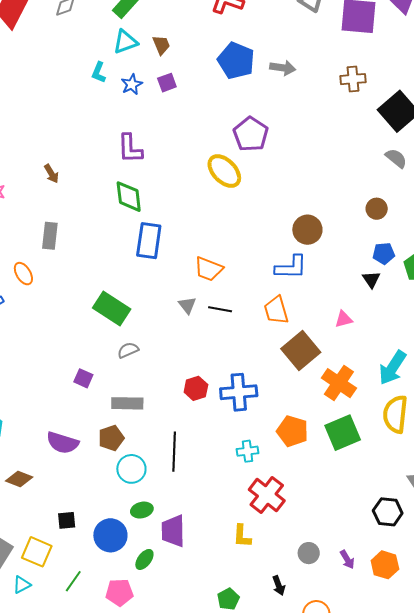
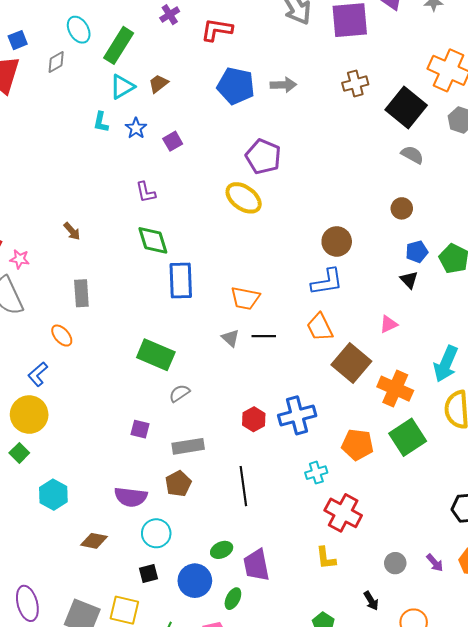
brown trapezoid: (161, 45) -> (158, 84), turned -95
purple square: (167, 83) -> (173, 141), moved
purple L-shape: (130, 149) -> (146, 192), size x0.7
cyan circle: (131, 469) -> (156, 533), moved

